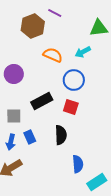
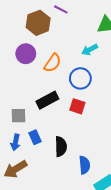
orange semicircle: (53, 55) -> (53, 63), moved, turned 102
purple circle: (14, 74) -> (26, 54), moved
black semicircle: (61, 135) -> (61, 146), moved

